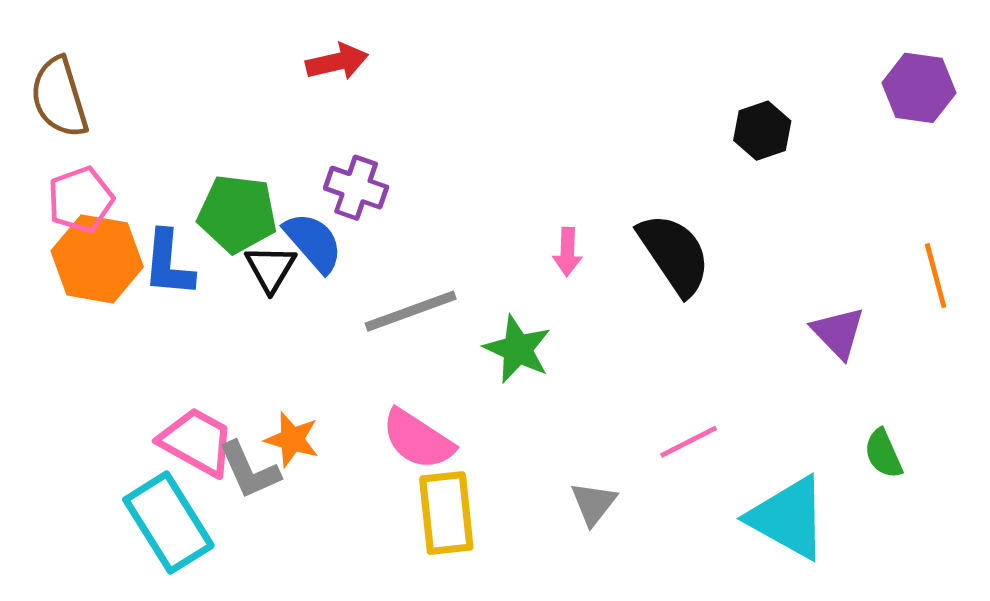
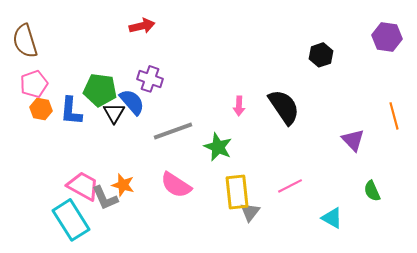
orange hexagon: (97, 259) -> (41, 109), size x0.6
yellow rectangle: (446, 513) -> (237, 192), moved
cyan triangle: (788, 518) -> (332, 218), size x0.6

